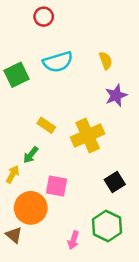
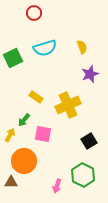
pink square: (57, 186) -> (43, 134), moved
brown triangle: (14, 235) -> (11, 182), turned -40

